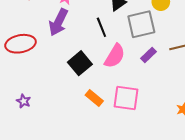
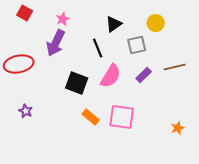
gray square: (141, 24) -> (137, 45), size x0.7
black square: (80, 63) -> (77, 83), turned -30
purple star: (24, 101) -> (26, 111), moved

